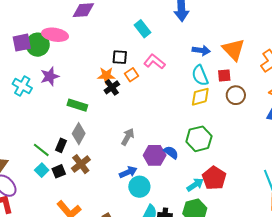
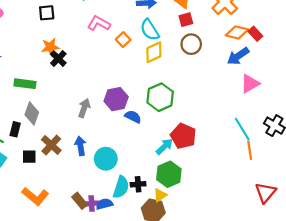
black square: (120, 57) -> (47, 13), moved
orange square: (132, 75) -> (123, 40), moved
red square: (224, 76) -> (186, 20), moved
purple hexagon: (155, 155) -> (116, 99), moved
brown cross: (81, 164) -> (51, 145), moved
black square: (59, 171) -> (29, 157), moved, turned 32
blue arrow: (128, 172) -> (80, 146), moved, turned -66

